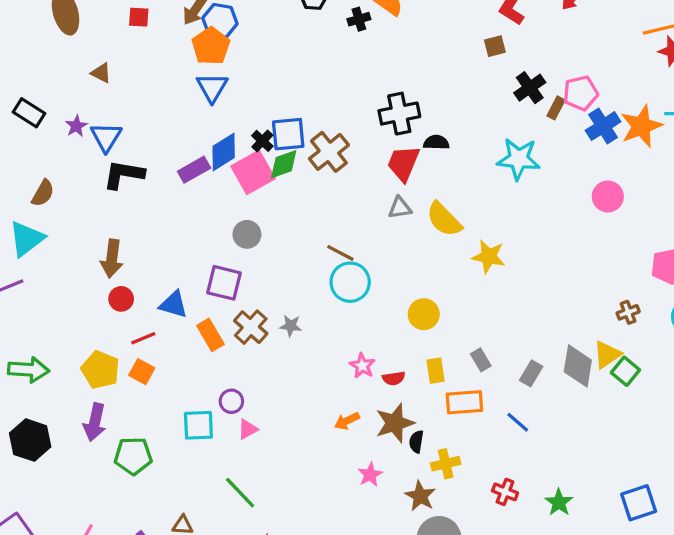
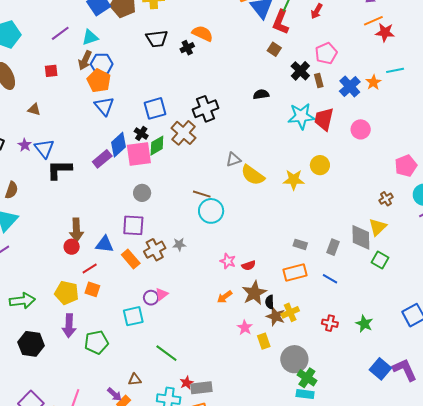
brown square: (495, 46) -> (274, 49), turned -32
pink pentagon: (581, 93) -> (326, 53), moved
brown rectangle: (556, 108) -> (319, 81), turned -32
black cross: (399, 114) -> (205, 109), moved
orange star: (641, 126) -> (373, 82), size x0.6
blue square: (288, 134) -> (155, 108), moved
black semicircle: (436, 142) -> (261, 94), moved
red trapezoid: (403, 163) -> (324, 119), moved
pink square: (253, 172) -> (139, 154), turned 32
yellow semicircle: (444, 219) -> (253, 175), moved
brown arrow: (112, 259) -> (76, 230), moved
yellow circle: (424, 314) -> (320, 165), moved
brown cross: (251, 327) -> (155, 250), turned 30
gray rectangle: (481, 360) -> (300, 244), turned -32
yellow rectangle: (436, 371) -> (264, 341), moved
green square: (625, 371) -> (380, 260), moved
pink triangle: (248, 429) -> (162, 294), moved
brown star: (420, 496) -> (276, 316), moved

